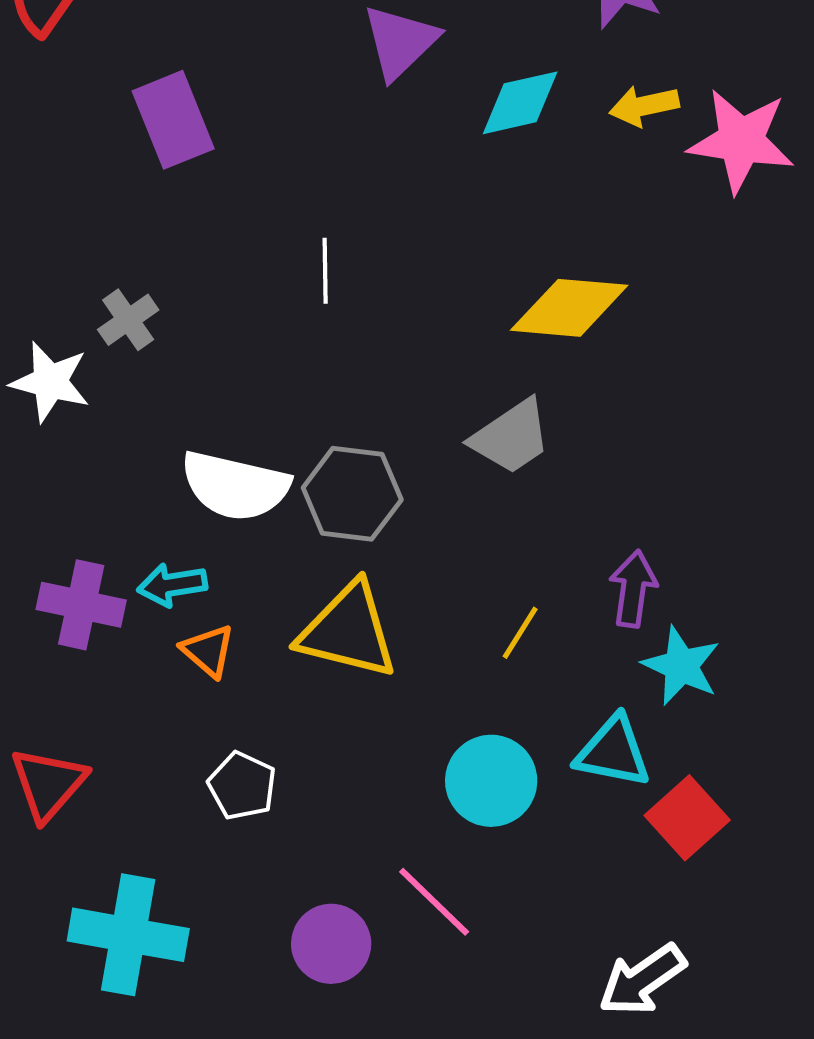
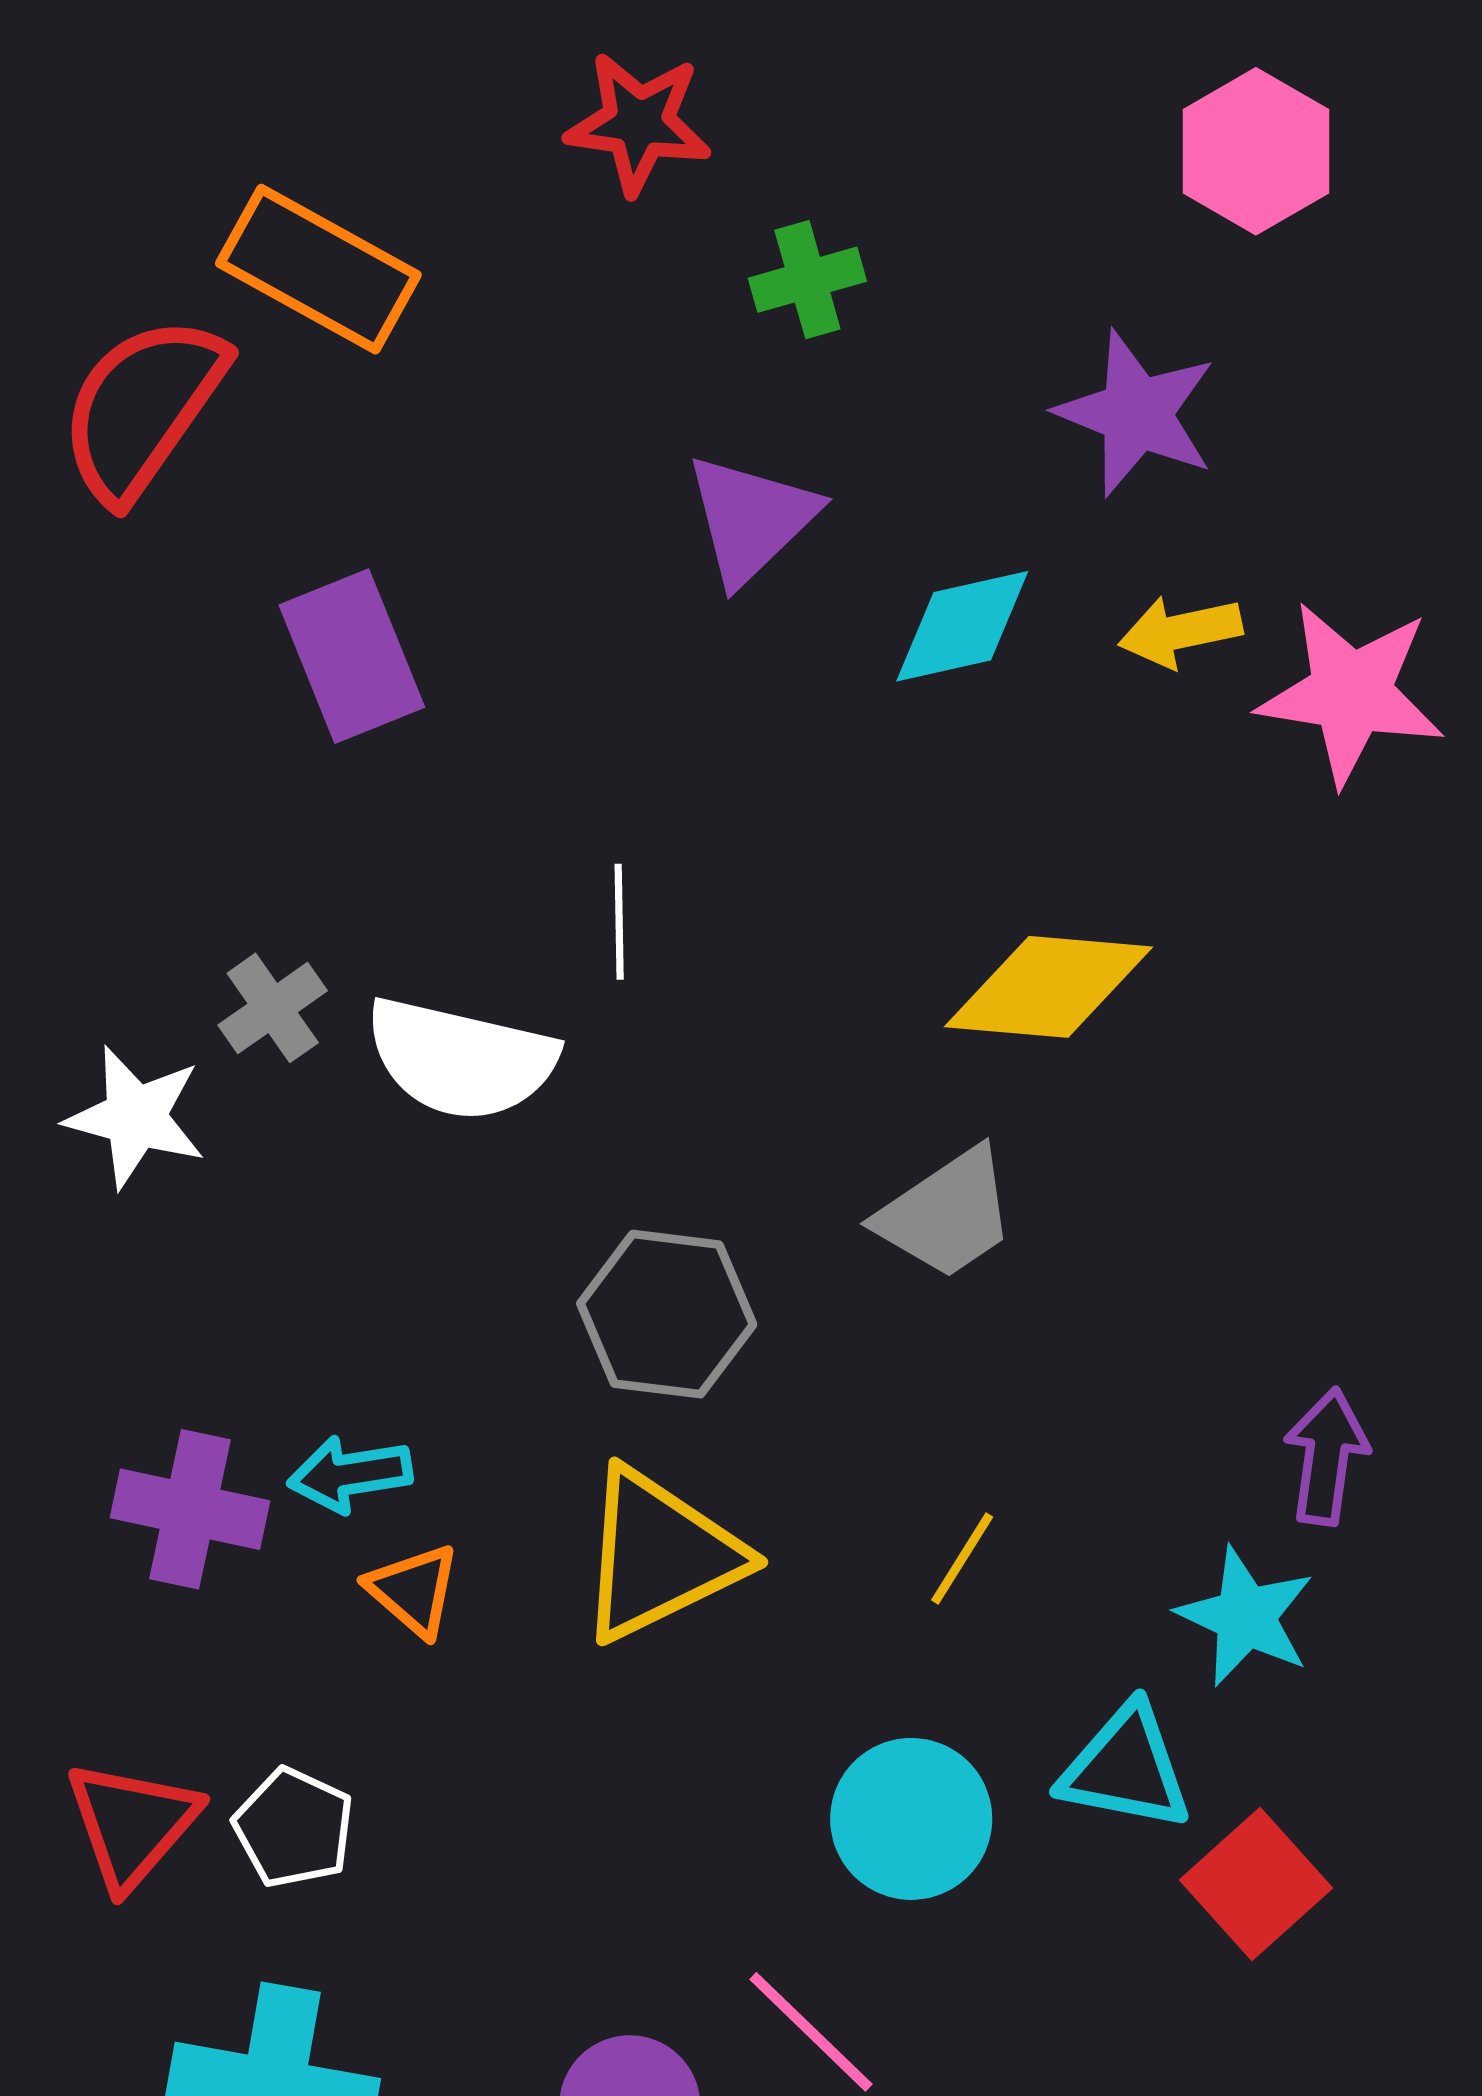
white semicircle: (235, 486) -> (461, 1059), moved
purple arrow: (633, 589) -> (1326, 1457), moved
yellow triangle: (348, 631) -> (660, 1555), turned -40
white pentagon: (242, 786) -> (294, 1828), moved

